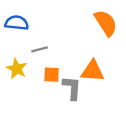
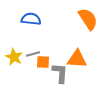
blue semicircle: (17, 23) -> (31, 19), moved
gray line: (40, 49) -> (33, 54), moved

